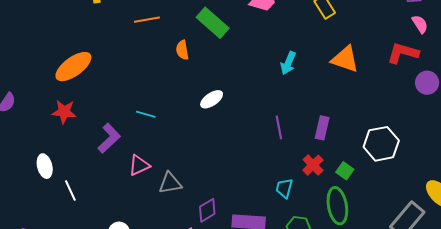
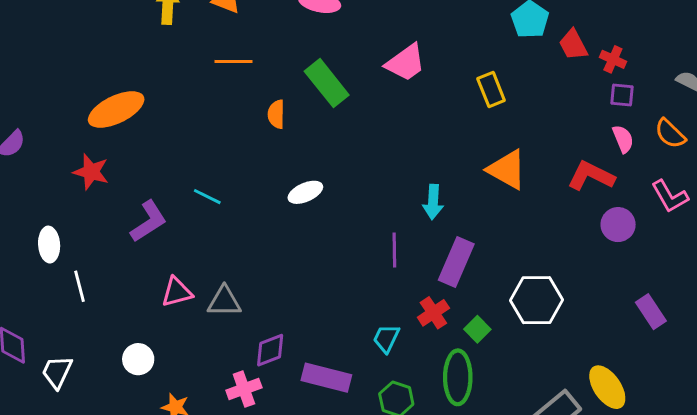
cyan arrow: (288, 63) -> (433, 202), moved, turned -30
purple rectangle: (322, 128) -> (456, 262), size x1.4
pink triangle: (139, 165) -> (177, 292), moved

